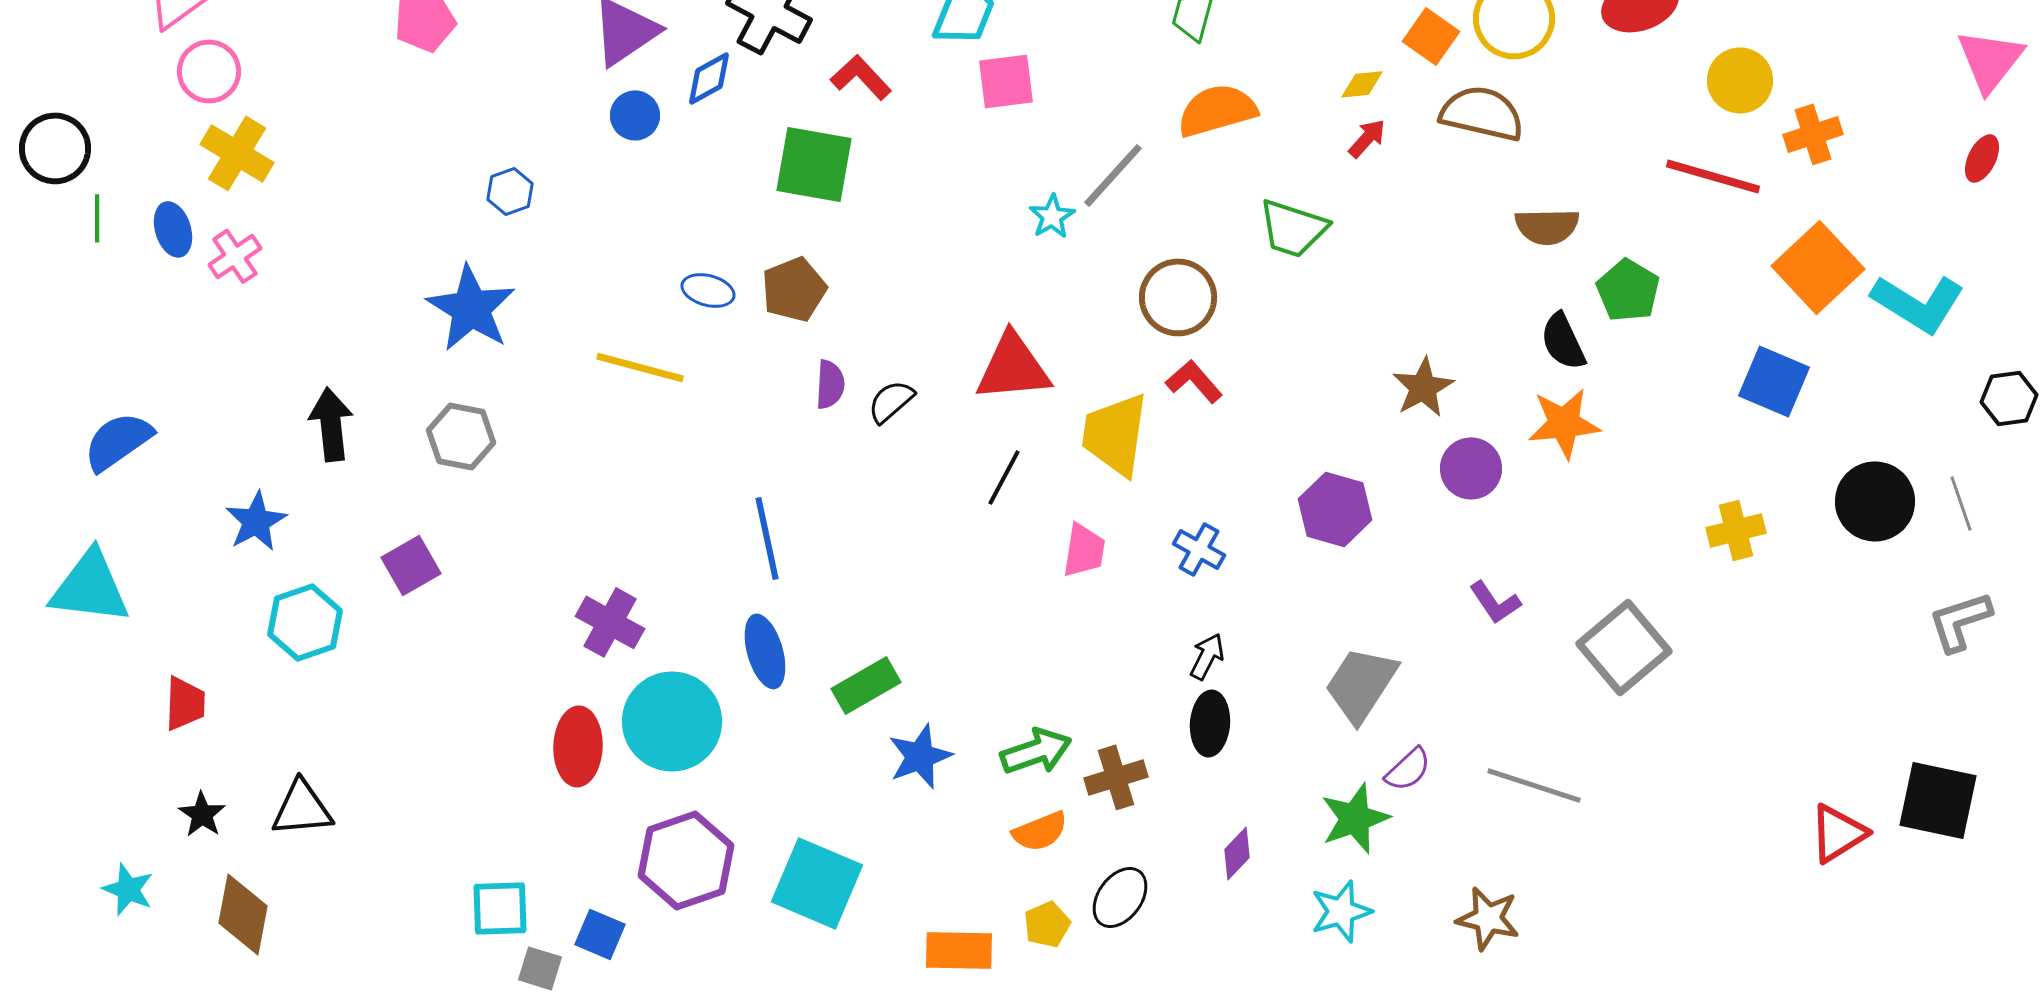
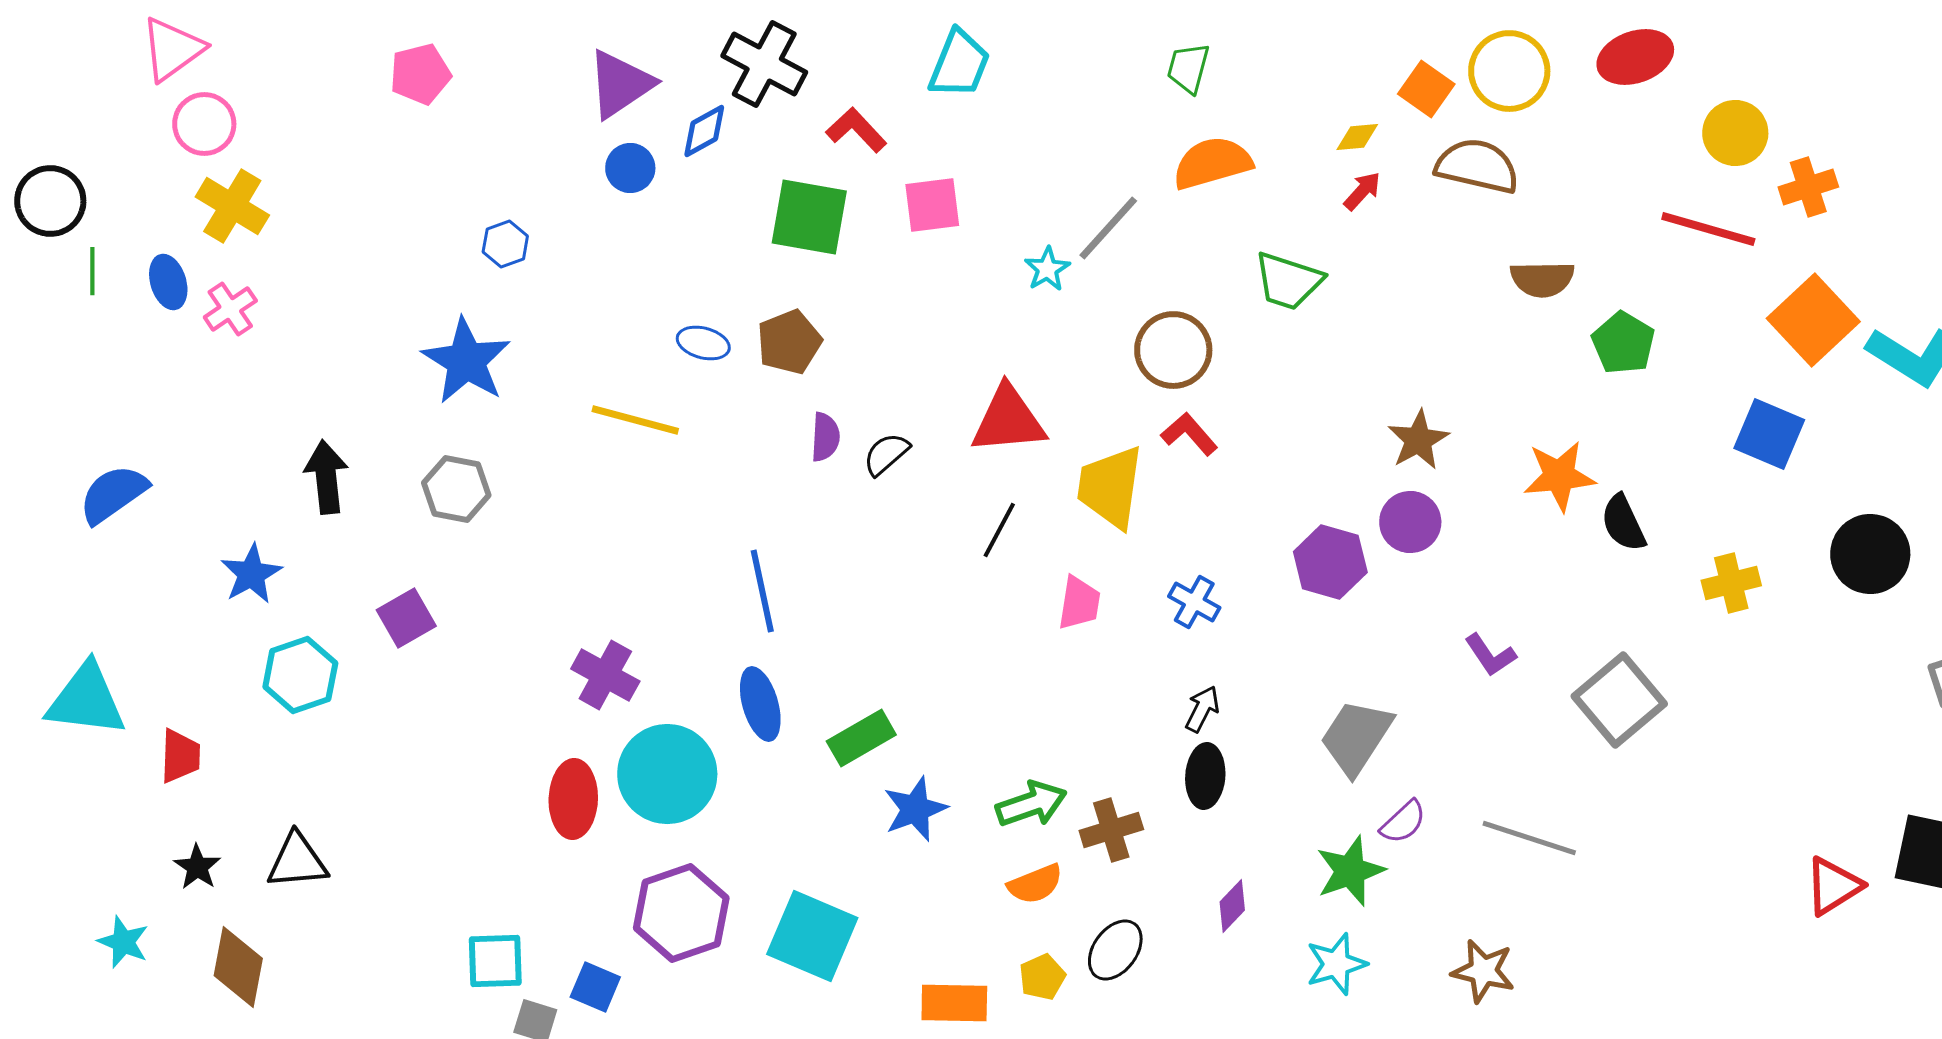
pink square: (1006, 81) -> (932, 205), moved
black semicircle: (1563, 341) -> (1623, 523), moved
purple circle: (1471, 468) -> (1410, 522), moved
cyan triangle: (90, 587) -> (86, 700), moved

